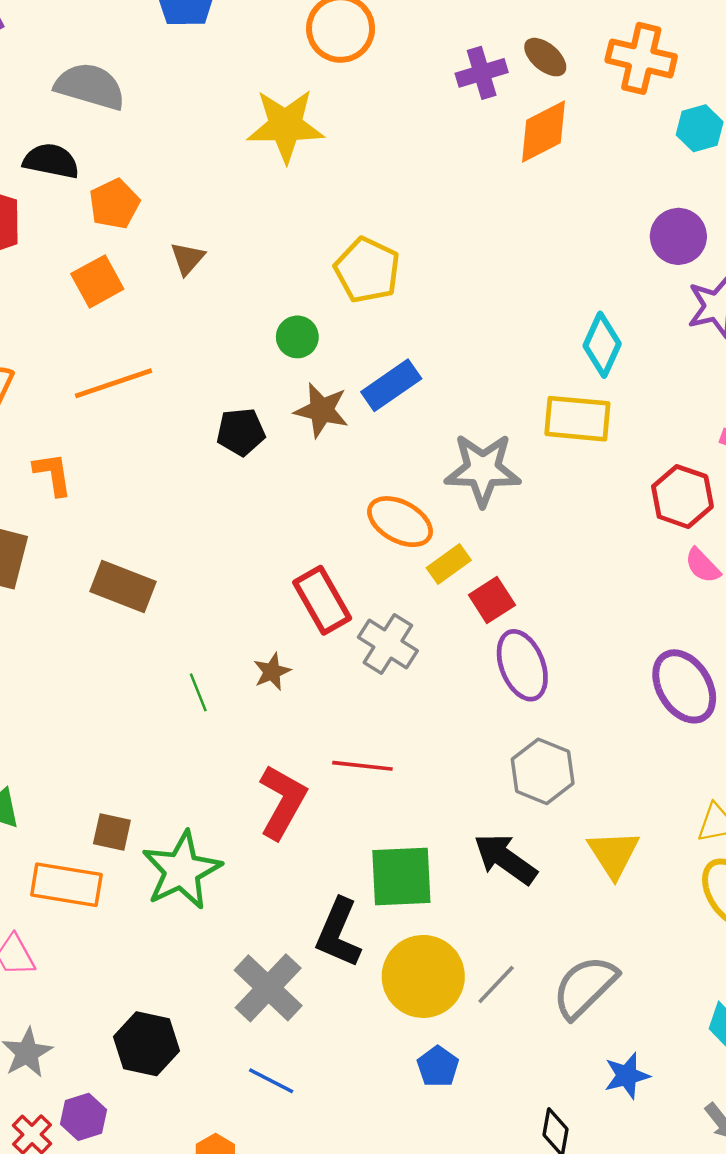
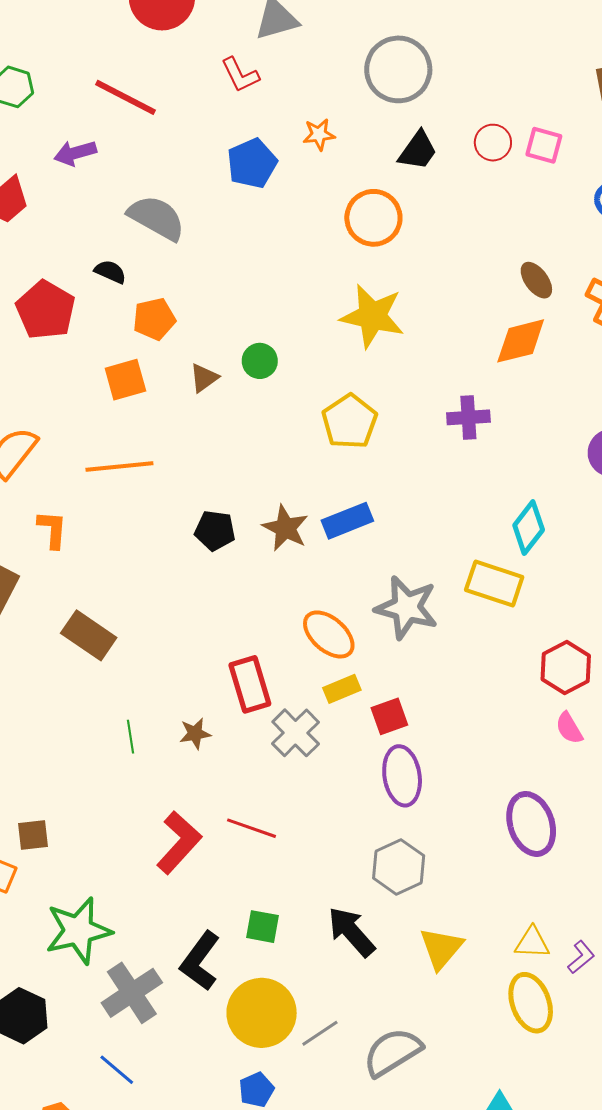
purple cross: (482, 73) -> (468, 417), moved
yellow star: (285, 126) -> (372, 316), moved
black semicircle: (51, 161) -> (110, 272), size x0.7
green circle: (297, 337) -> (260, 361), moved
yellow rectangle: (449, 564) -> (342, 689), moved
brown square: (112, 832) -> (33, 835), turned -32
green star: (182, 870) -> (78, 931), moved
green square: (401, 877) -> (263, 927), size x0.6

